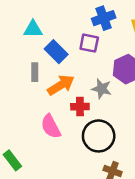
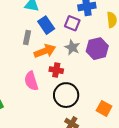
gray star: (102, 89) -> (72, 47), moved

